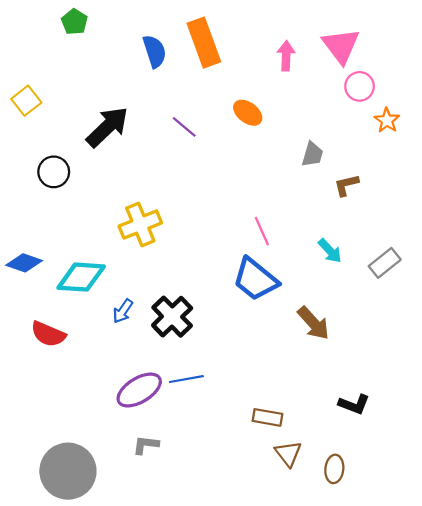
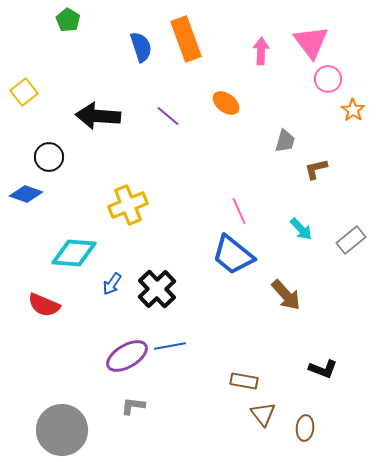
black arrow: (107, 127) -> (98, 116), turned -132
blue diamond: (24, 263) -> (26, 194), moved

